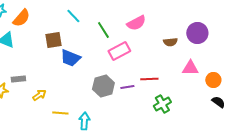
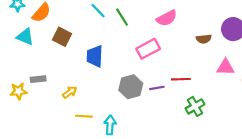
green line: (103, 30) -> (122, 17), moved
brown square: (53, 40) -> (62, 37), moved, turned 36
blue trapezoid: (70, 58) -> (95, 56), turned 70
yellow arrow: (39, 95) -> (70, 92), moved

